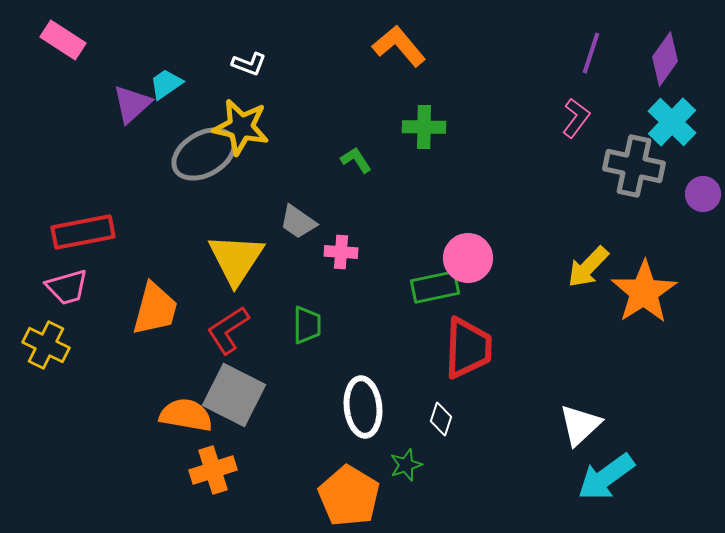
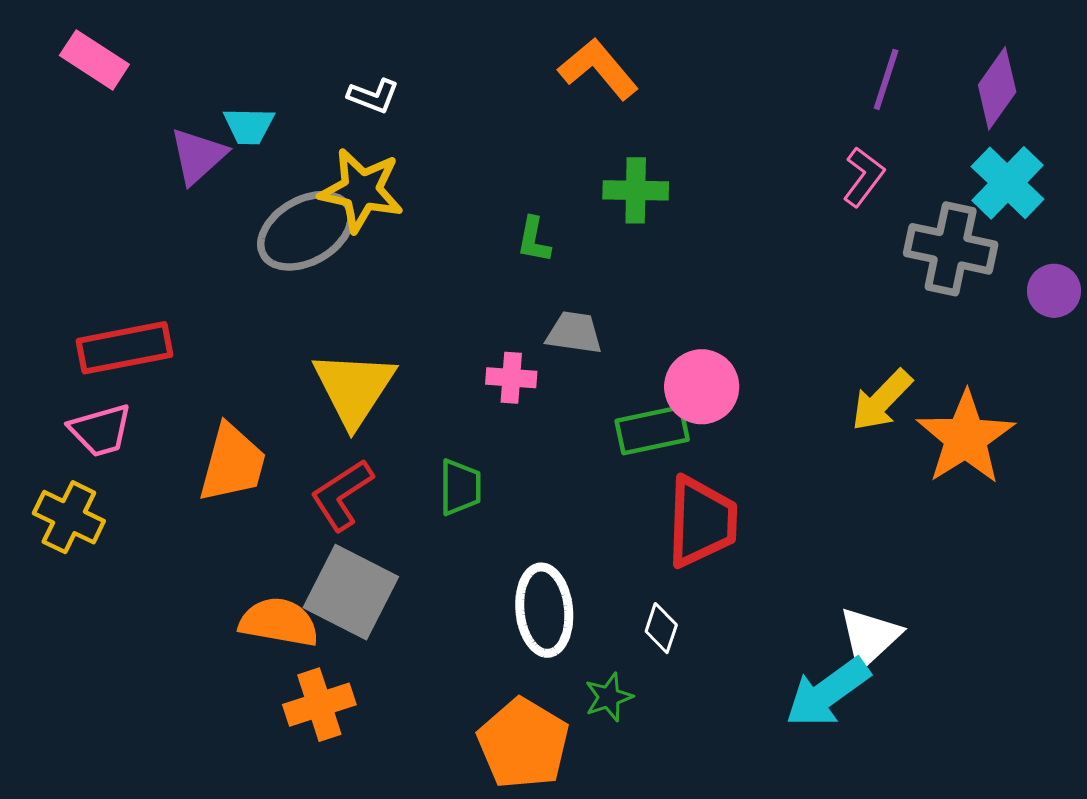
cyan trapezoid: (166, 84) -> (249, 126), turned -144
green L-shape: (356, 160) -> (534, 240), turned -136
gray trapezoid: (298, 222) -> (574, 333), moved, turned 153
cyan arrow: (606, 477) -> (828, 693), moved

